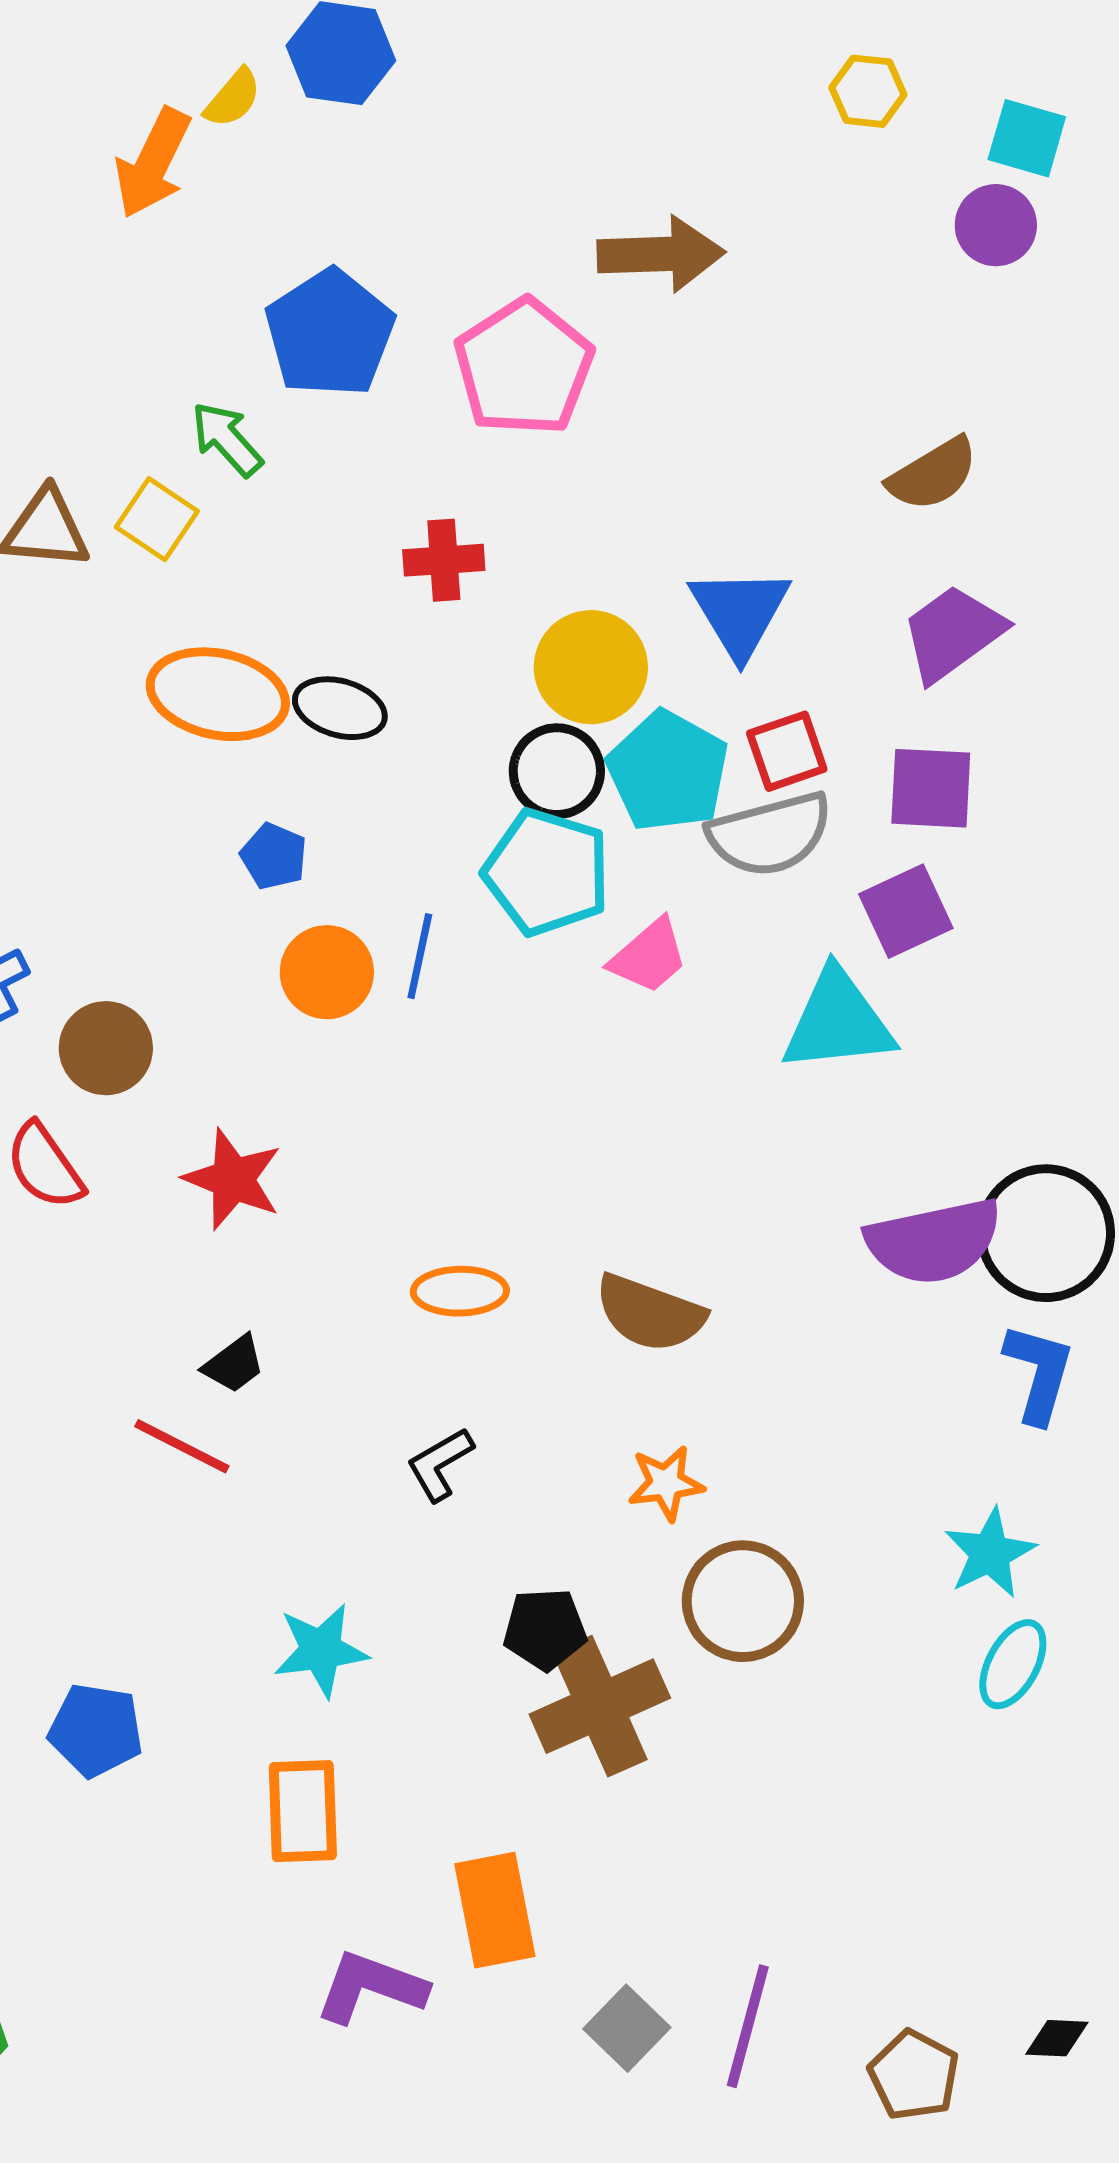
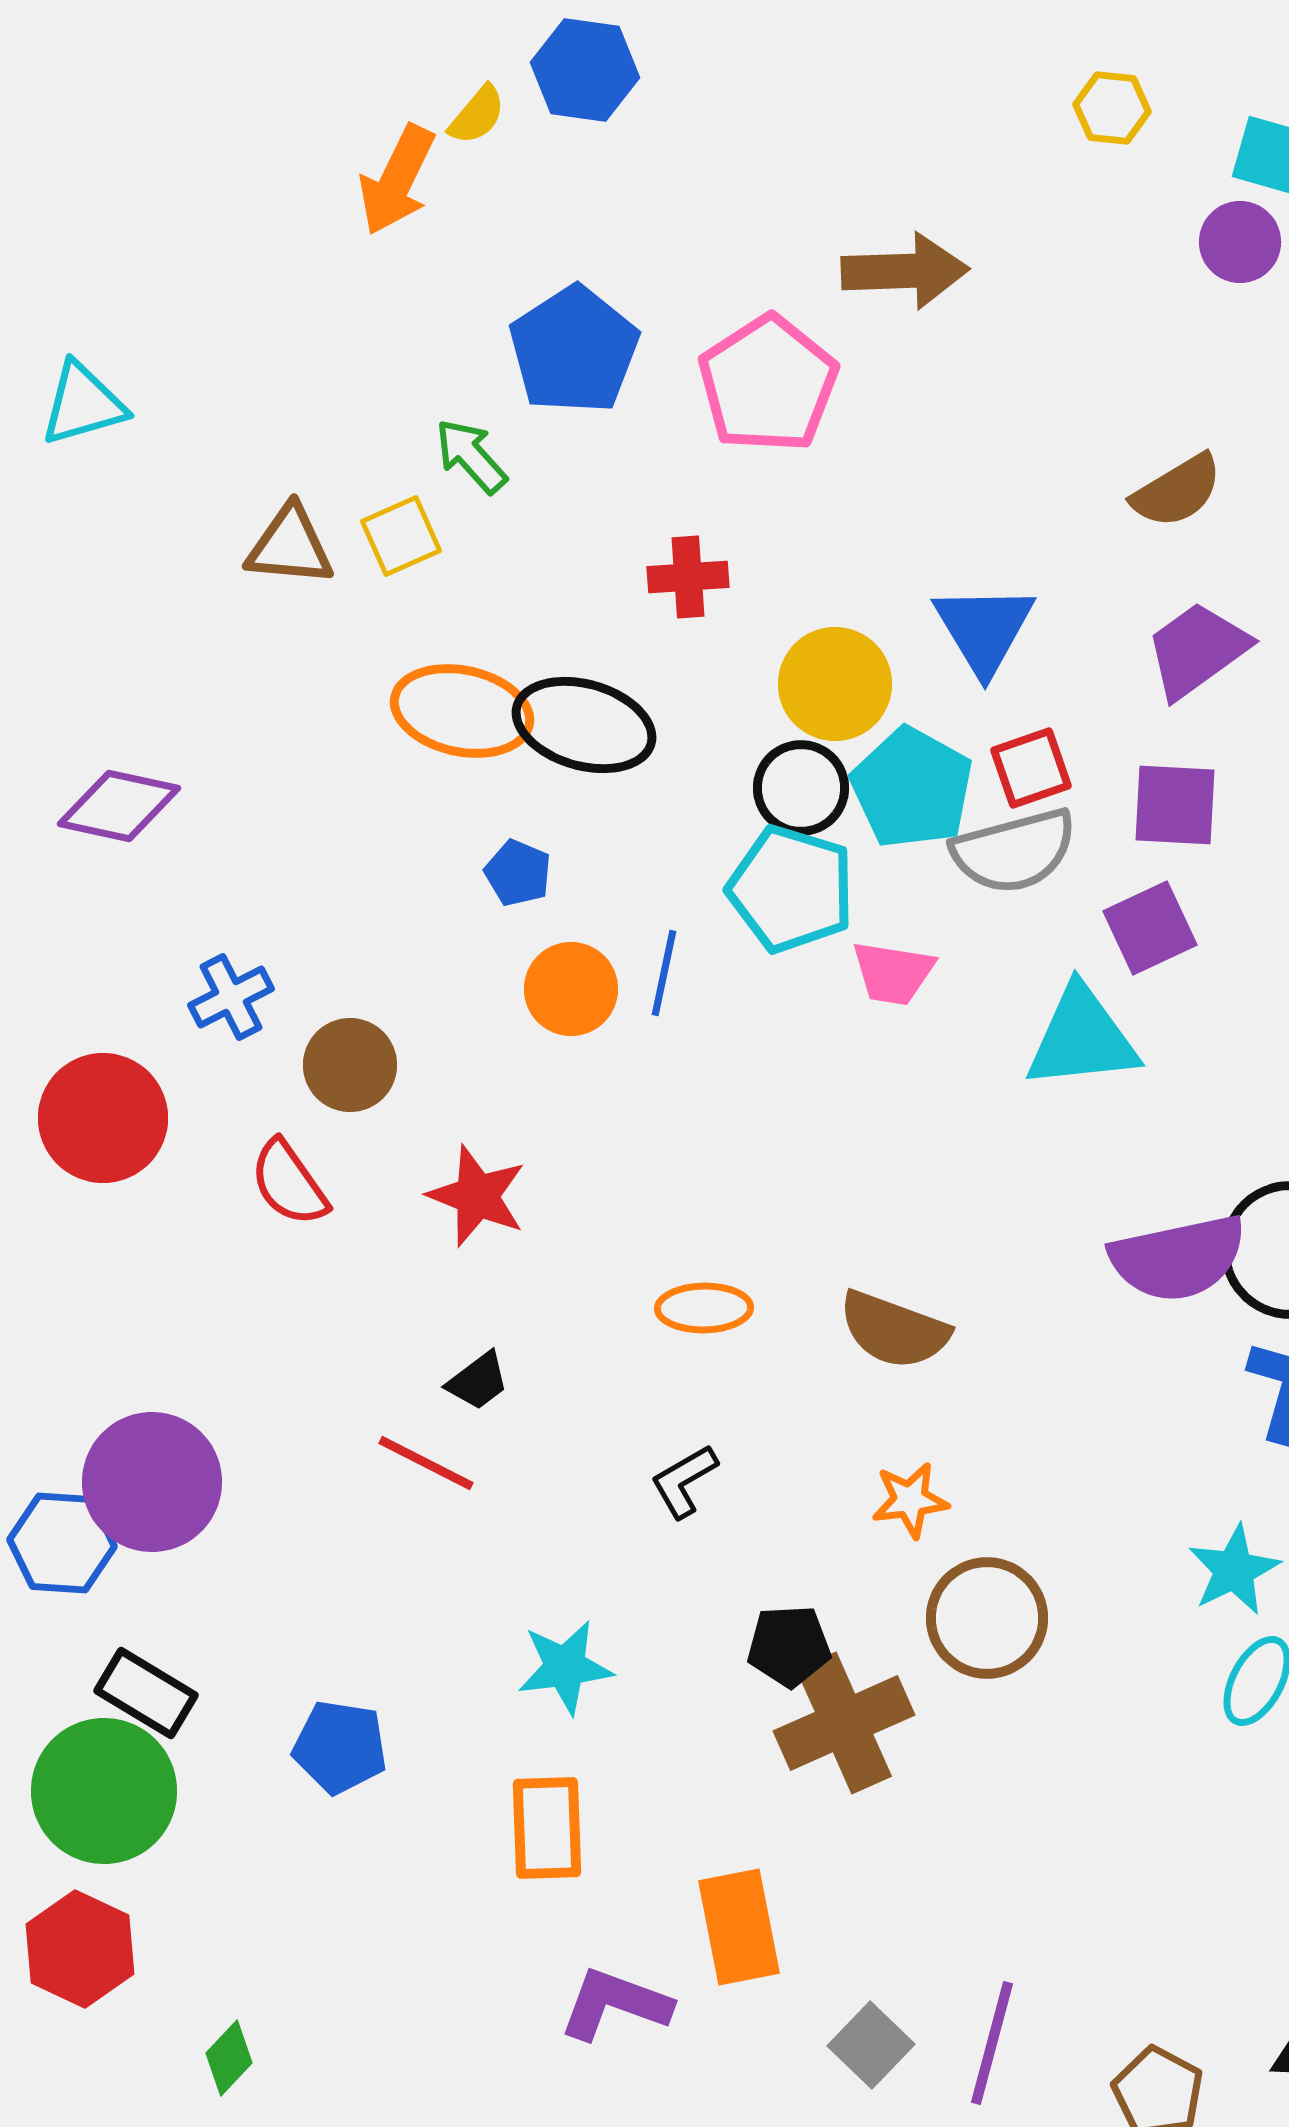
yellow square: (157, 519) -> (401, 536), turned 32
black ellipse: (340, 708) -> (584, 725), size x1.5
pink trapezoid: (649, 956) -> (893, 973), turned 50

